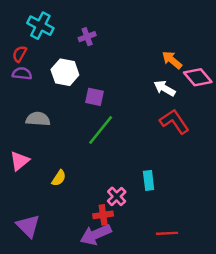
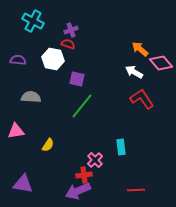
red semicircle: (19, 54) -> (68, 44), moved, turned 80
pink triangle: (19, 161) -> (16, 131), turned 30
purple triangle: (28, 226) -> (23, 184), turned -35

